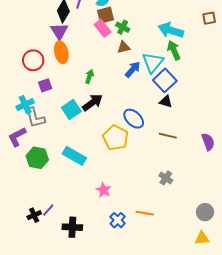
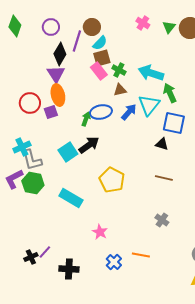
cyan arrow: (171, 30) -> (151, 73), moved
blue square: (165, 80) -> (174, 123), moved, turned -35
purple square: (45, 85) -> (51, 112), moved
blue ellipse: (134, 119) -> (101, 112), moved, turned -55
green hexagon: (37, 158) -> (33, 183), moved

